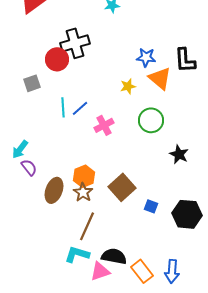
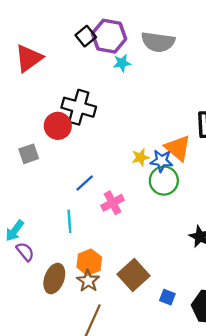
black cross: (75, 43) -> (79, 107), turned 32
blue star: (146, 57) -> (161, 161), moved
cyan line: (63, 107) -> (69, 221), moved
green circle: (151, 120) -> (164, 181), moved

